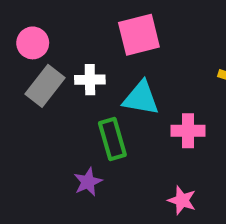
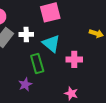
cyan triangle: (141, 98) -> (51, 43), turned 30

